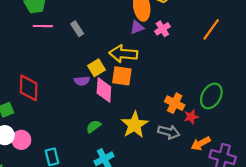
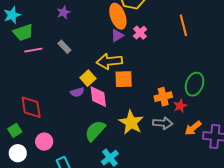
orange line: (211, 29) -> (183, 25), turned -40
orange square: (122, 76) -> (124, 79), moved
orange cross: (175, 103) -> (163, 97), turned -30
green semicircle: (93, 126) -> (95, 131), size x1.6
pink circle: (21, 140) -> (44, 142), moved

